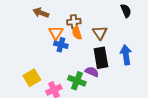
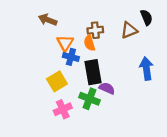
brown cross: (74, 22) -> (95, 30), moved
brown triangle: (100, 33) -> (129, 30), moved, turned 42
black rectangle: (101, 58) -> (93, 72), moved
yellow square: (32, 78) -> (57, 81), moved

